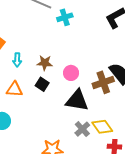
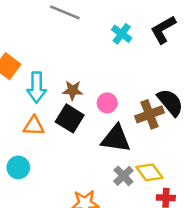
cyan cross: (65, 17) -> (122, 34), moved, turned -35
cyan arrow: (17, 60) -> (37, 87), size x1.6
black square: (42, 84) -> (70, 118), size x1.5

